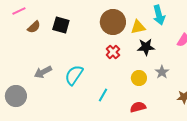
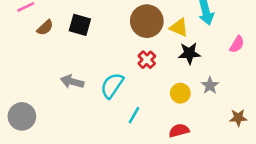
yellow triangle: (138, 27) -> (179, 28), turned 35
gray arrow: (43, 72) -> (72, 82), moved, turned 42
cyan semicircle: (74, 75) -> (112, 85), moved

